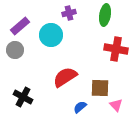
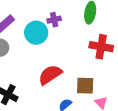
purple cross: (69, 13) -> (54, 20), moved

